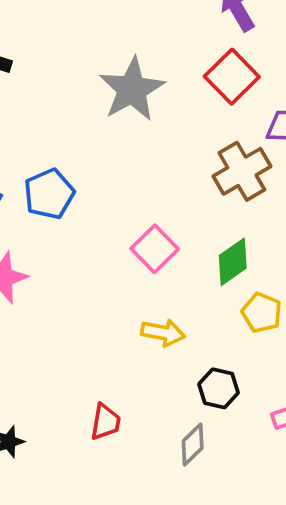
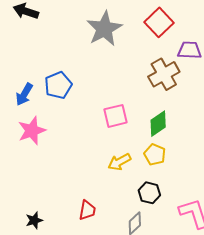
pink square: (155, 249) -> (116, 116), turned 30
yellow pentagon: (262, 313) -> (155, 155), moved
yellow arrow: (163, 333) -> (119, 162), turned 140

